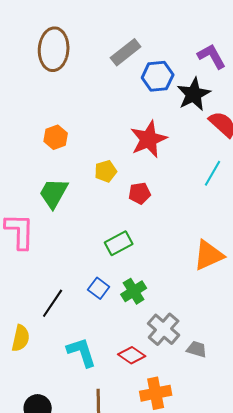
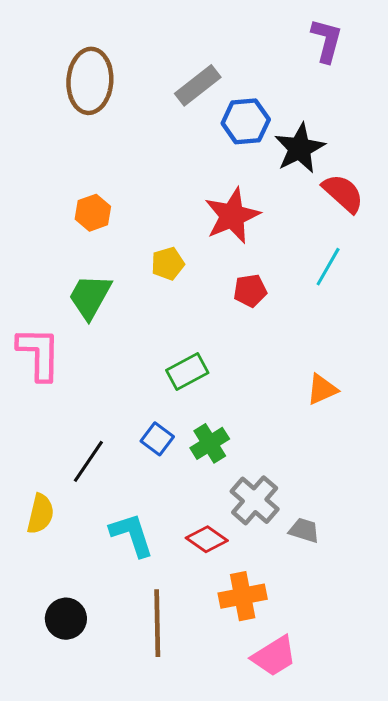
purple L-shape: (212, 56) -> (327, 40), moved, turned 44
red pentagon: (140, 193) -> (250, 291), moved
orange triangle: (209, 255) -> (322, 389), size x0.7

